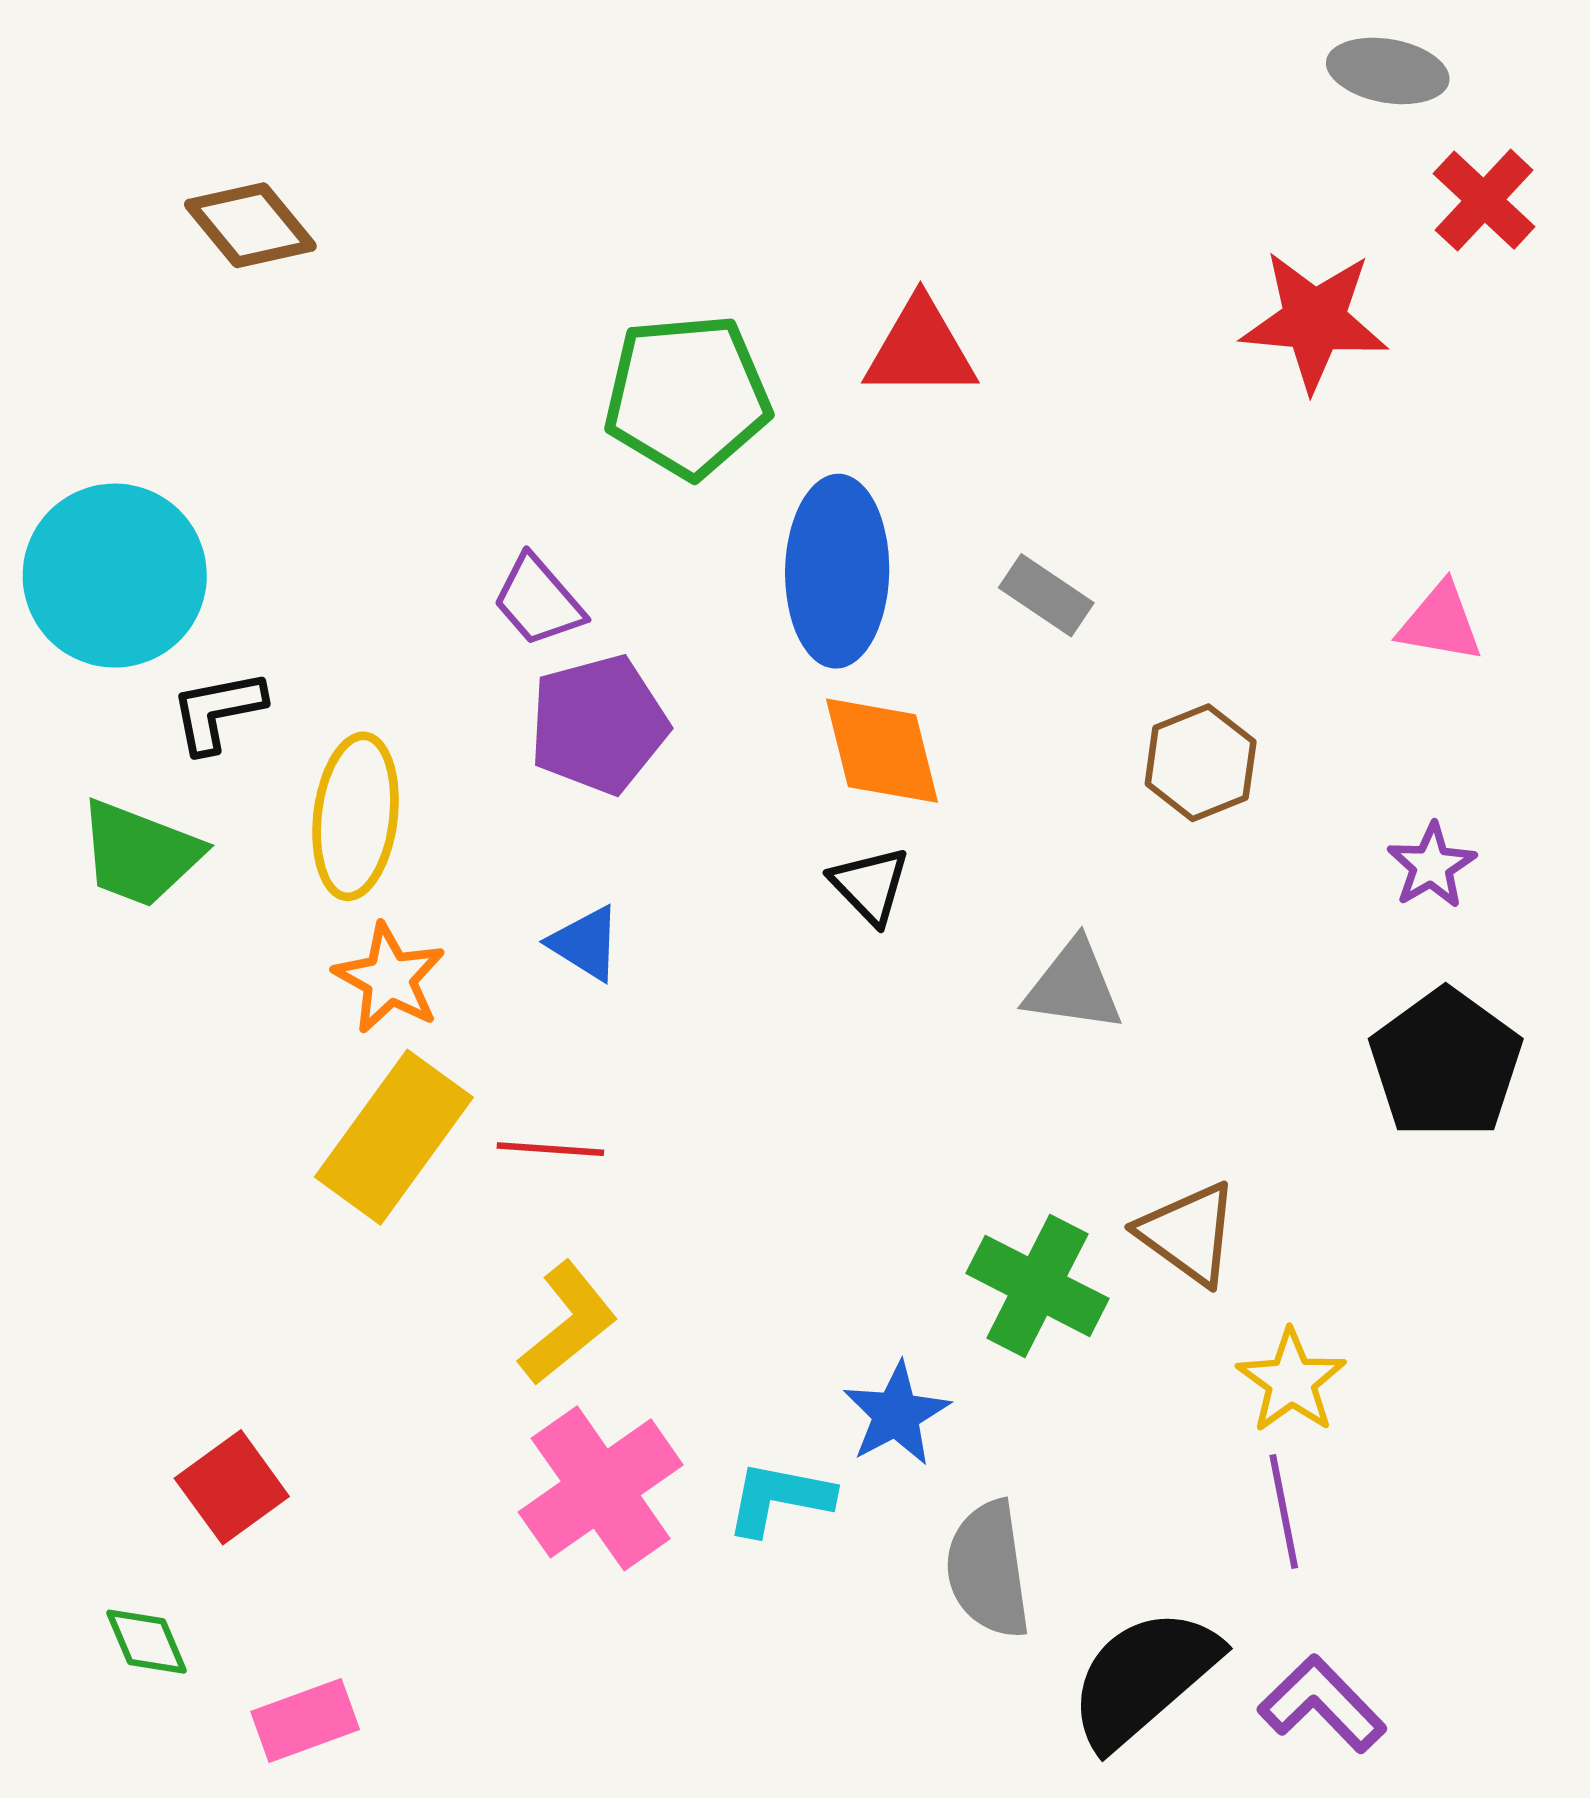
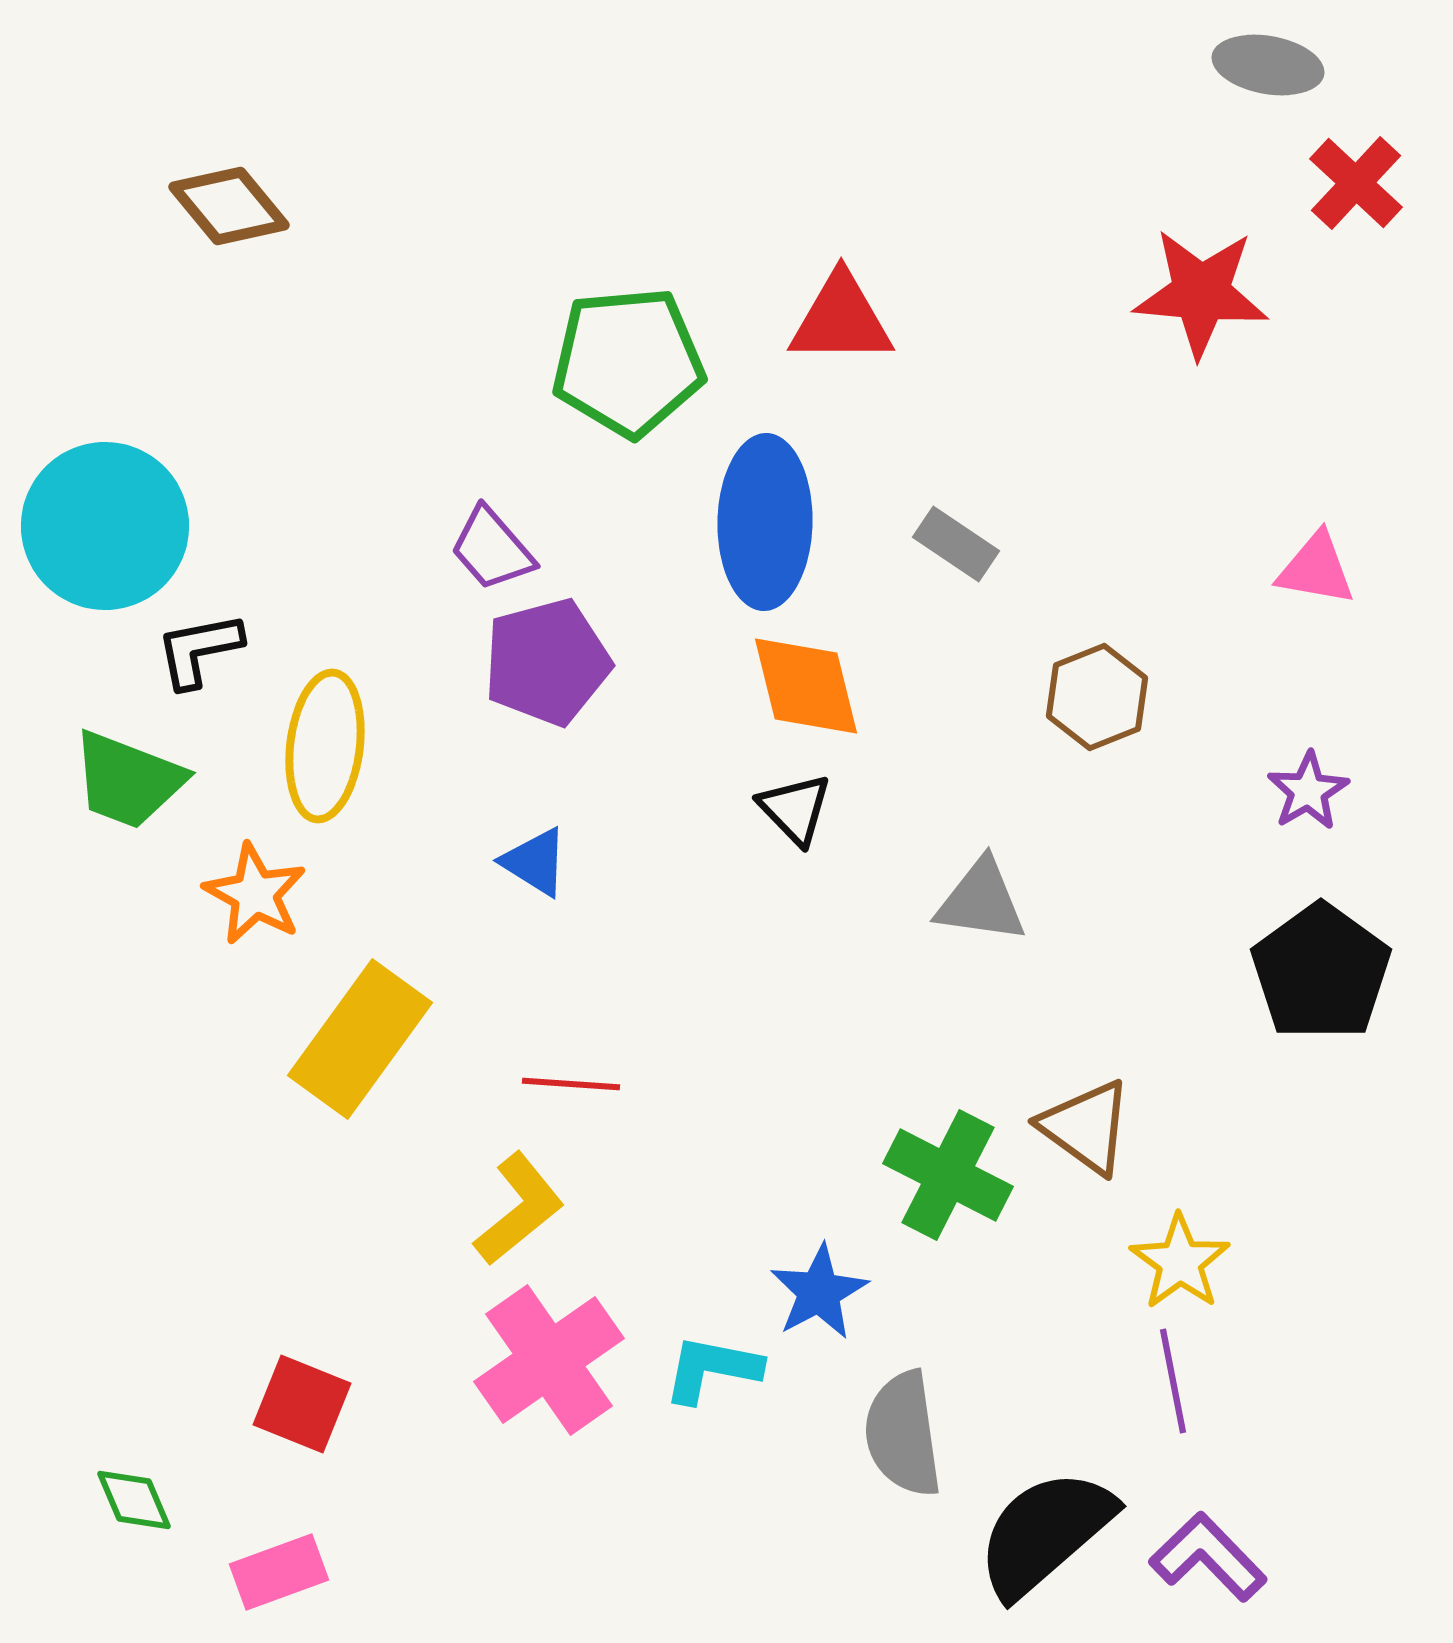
orange star: (389, 978) -> (255, 894), moved
red line: (550, 1149) -> (571, 1084), moved
red square: (232, 1487) -> (302, 1404), moved, turned -32

